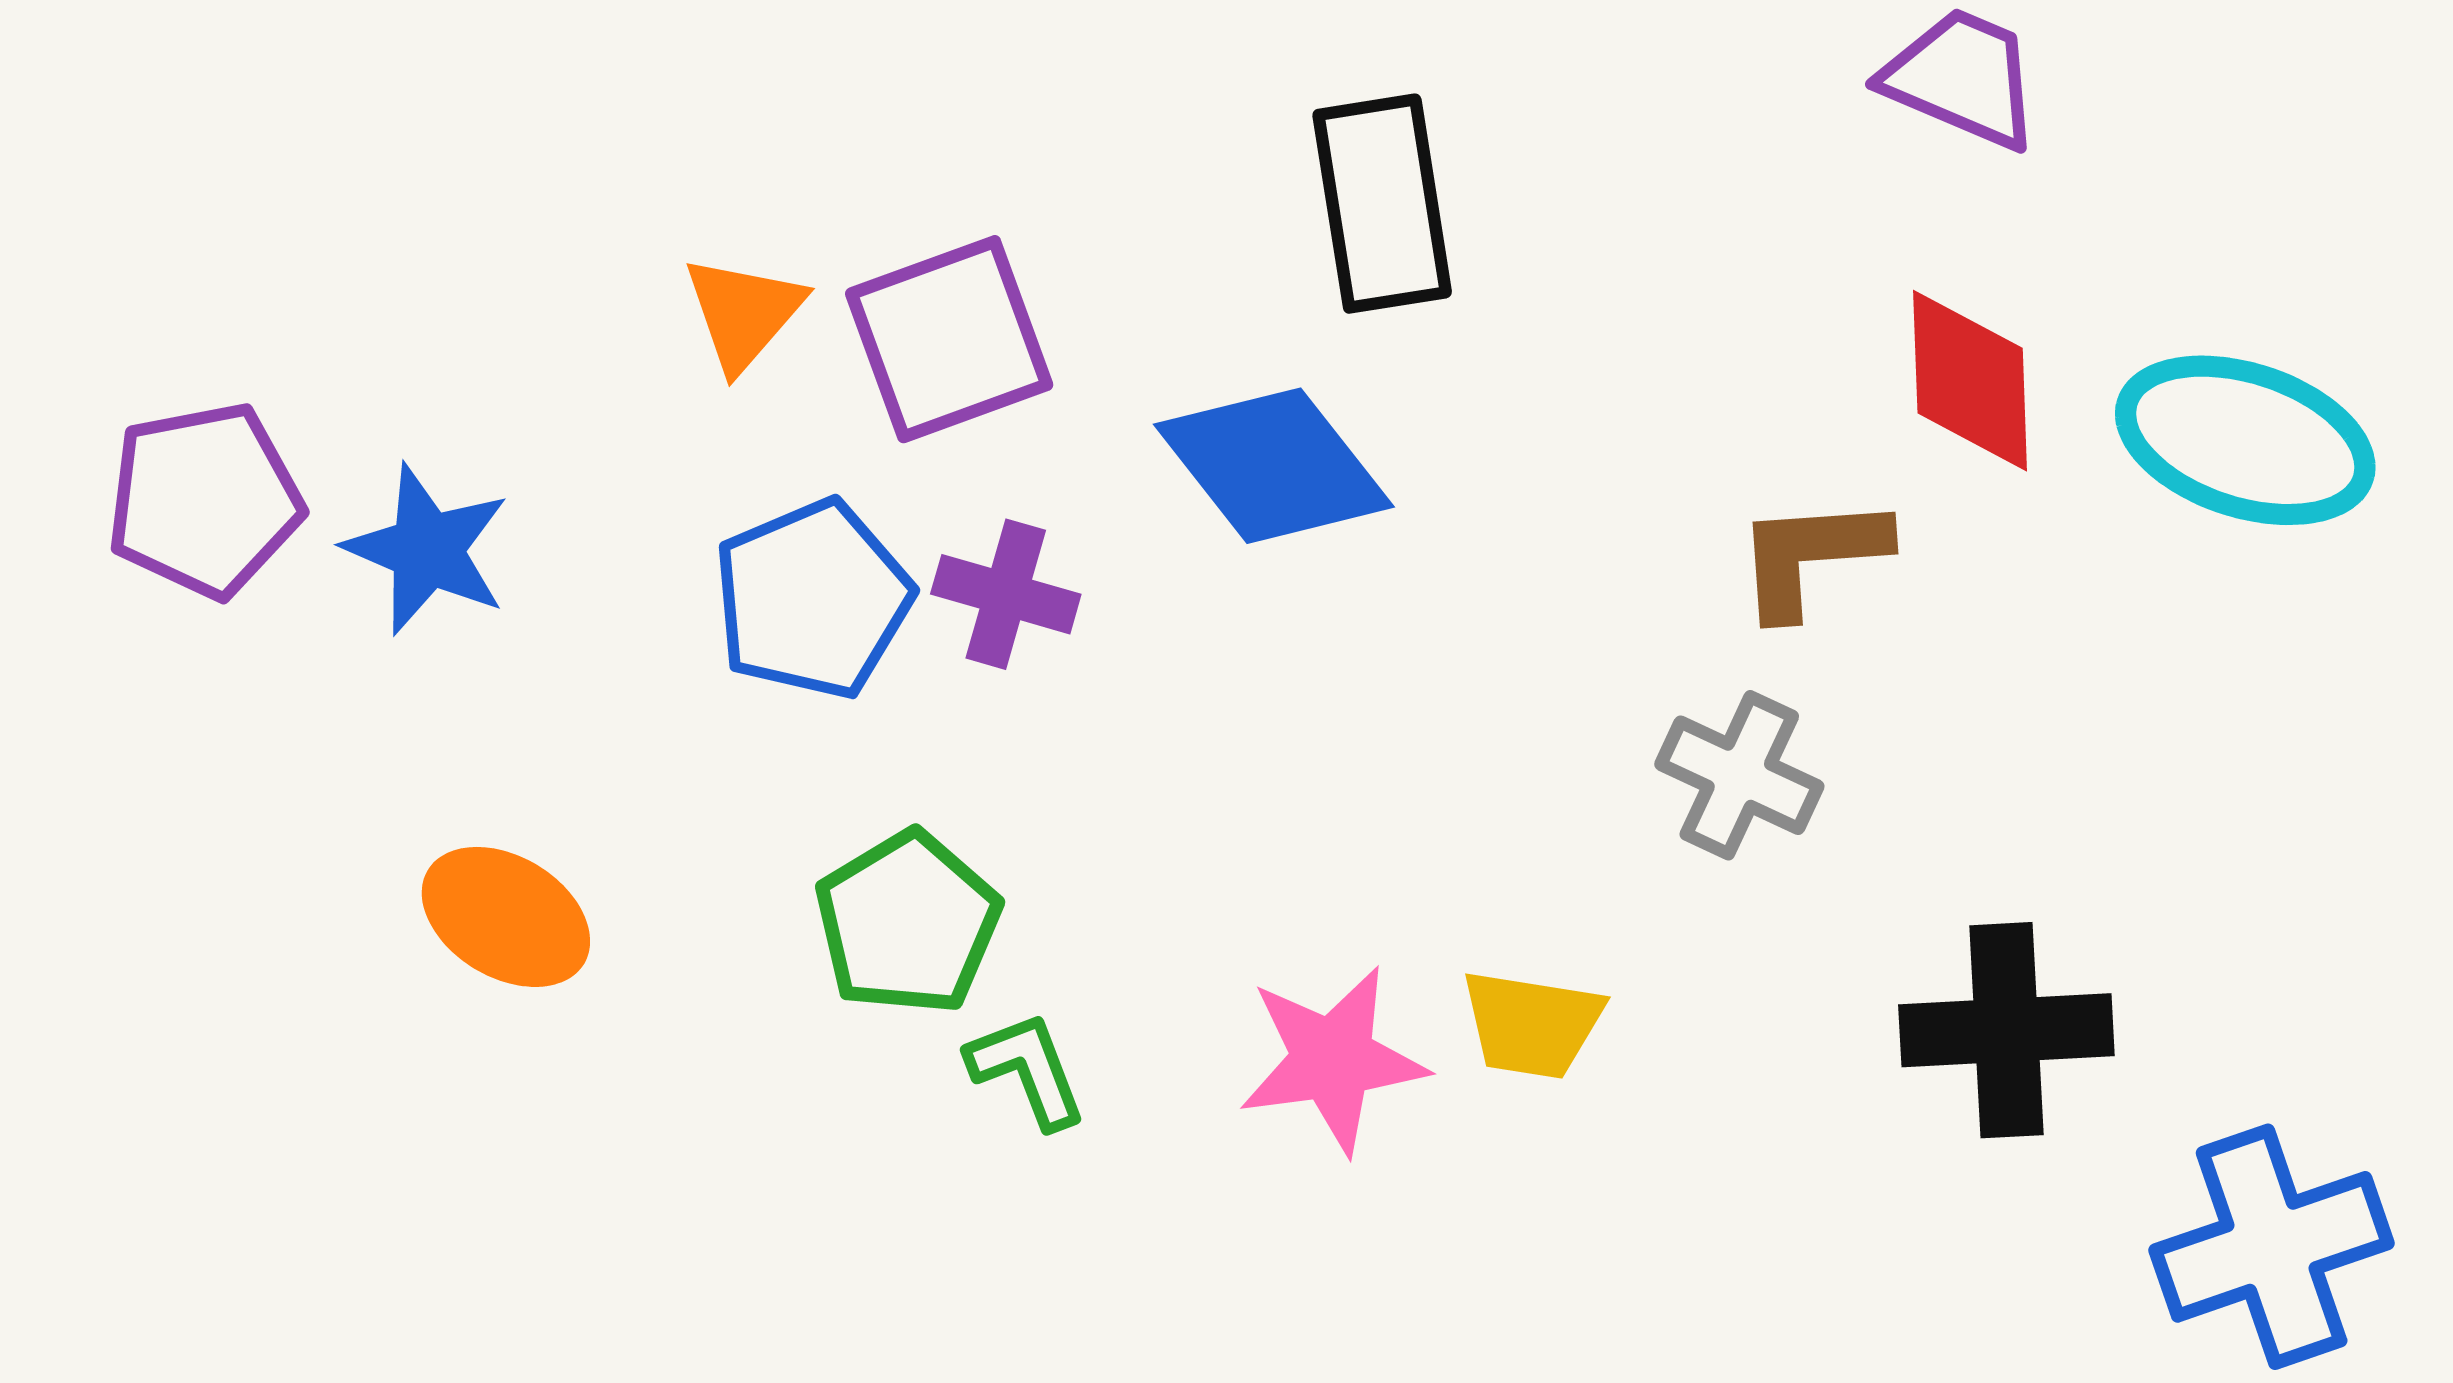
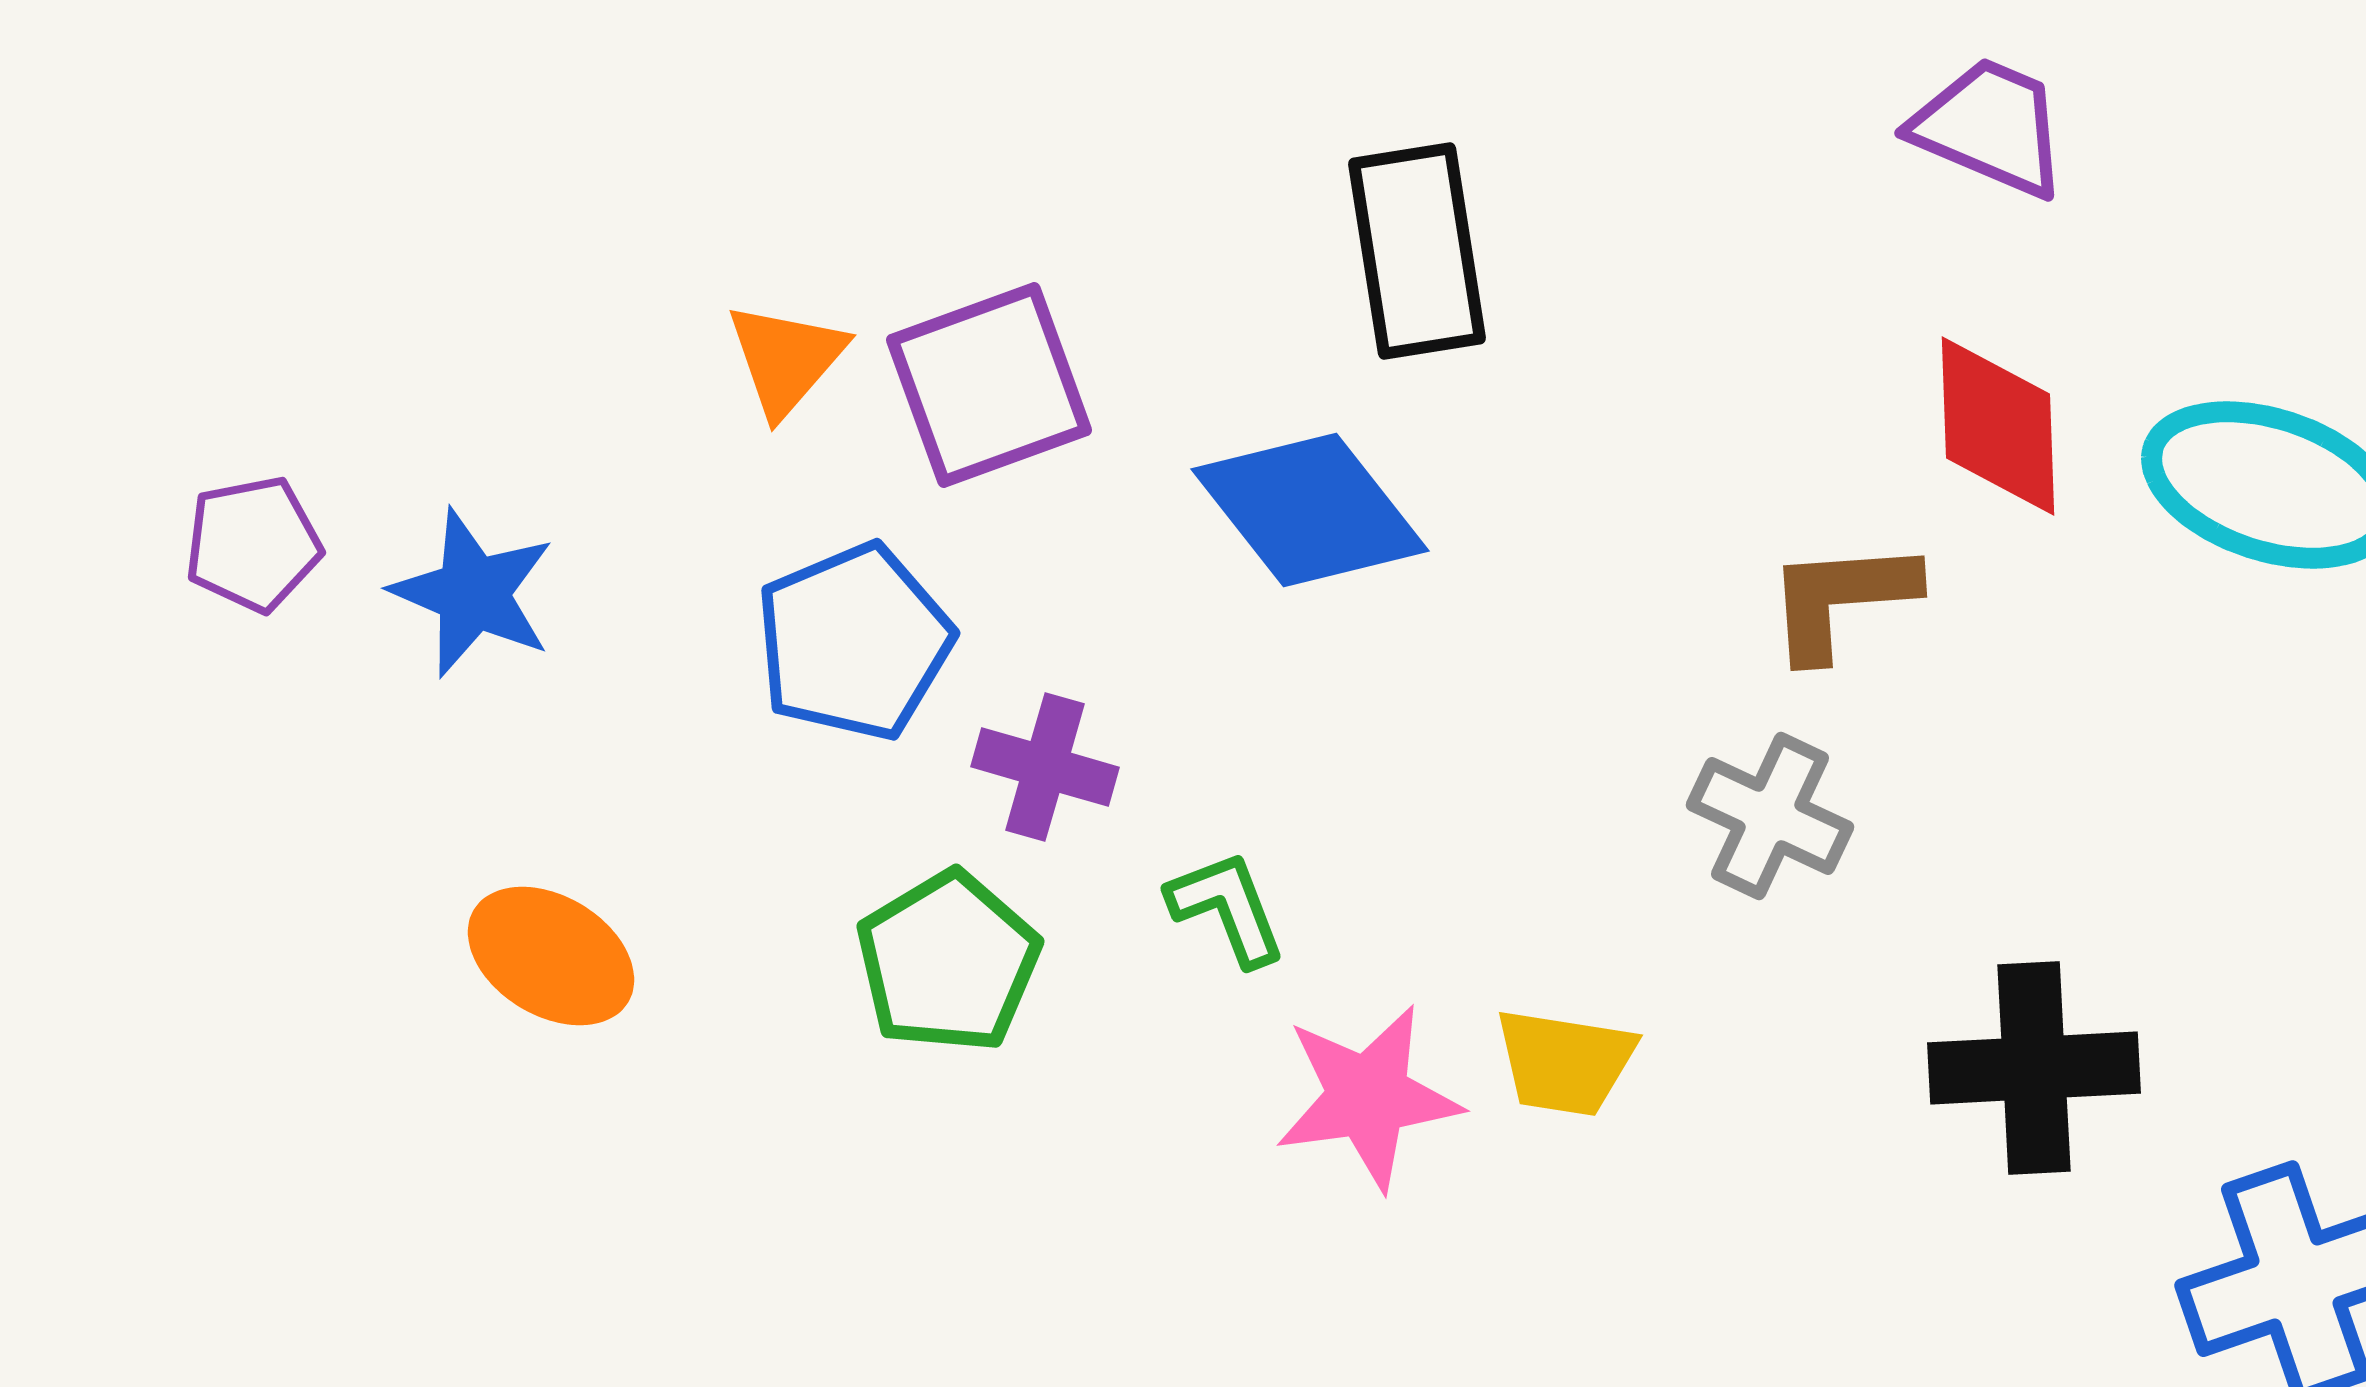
purple pentagon: (204, 500) -> (253, 544), size x0.7
purple cross: (1006, 594) -> (1045, 767), moved
green L-shape: (1027, 1070) -> (1227, 908), moved

